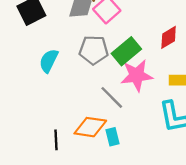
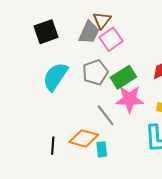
gray pentagon: (94, 50) -> (95, 72), turned -30
cyan semicircle: (49, 61) -> (55, 77), size x1.4

